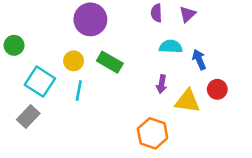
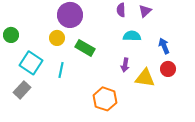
blue arrow: (199, 60) -> (164, 46), moved
yellow circle: (74, 61) -> (57, 38), moved
orange hexagon: (153, 133) -> (105, 99), moved

